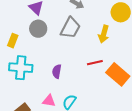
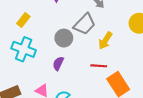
gray circle: (38, 29) -> (64, 38), moved
yellow arrow: (104, 34) -> (105, 41), moved

